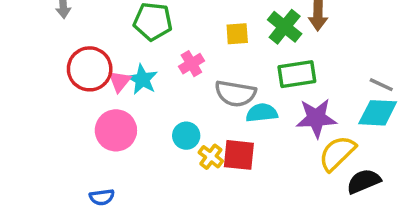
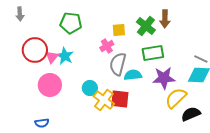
pink cross: (191, 64) -> (107, 46), moved
gray semicircle: (235, 93) -> (118, 64), turned 95
yellow cross: (211, 157) -> (104, 100), size x1.5

